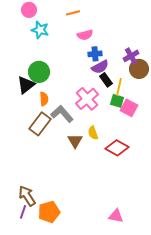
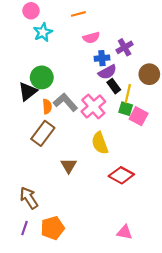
cyan star: (40, 30) -> (43, 32), turned 30
purple cross: (131, 56) -> (125, 47), moved
gray L-shape: (62, 114) -> (65, 102), moved
yellow semicircle: (93, 133) -> (100, 143), size x1.5
brown triangle: (75, 141) -> (69, 166), moved
red diamond: (117, 148) -> (121, 175), moved
brown arrow: (27, 196) -> (29, 198), moved

